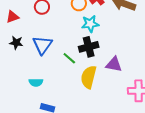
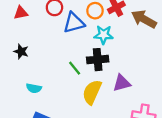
black star: (16, 43) -> (21, 51), moved
blue triangle: (42, 45) -> (74, 23), moved, turned 30
purple triangle: (114, 64) -> (122, 83), turned -36

